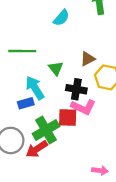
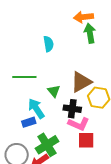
cyan semicircle: (61, 18) -> (48, 44), moved, turned -49
brown triangle: (88, 59) -> (81, 82), size x1.6
red square: (68, 118) -> (86, 140), moved

